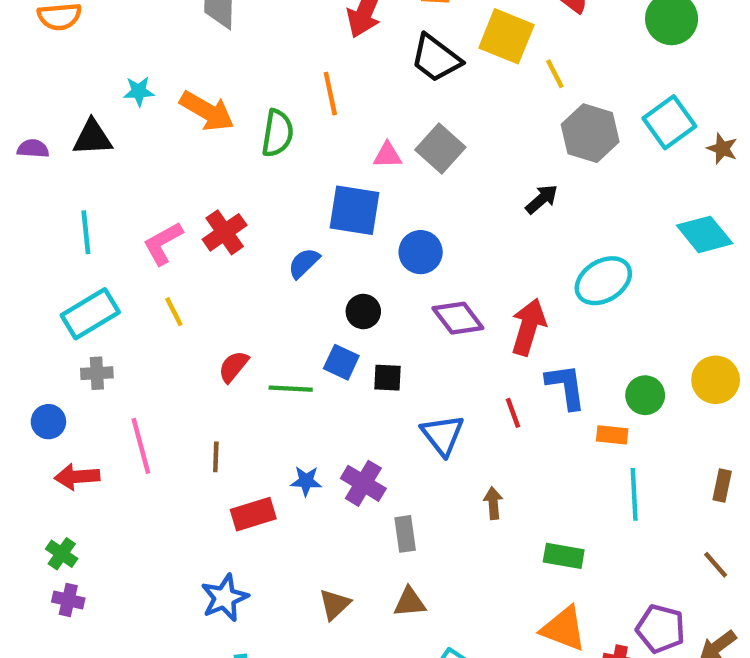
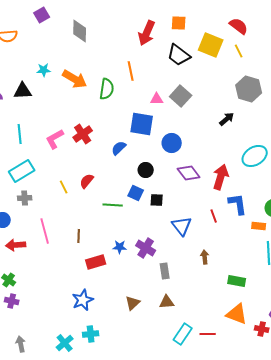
yellow line: (555, 74) -> (239, 51), moved
yellow line: (174, 312) -> (64, 187), moved
red semicircle: (233, 367) -> (87, 181), moved

